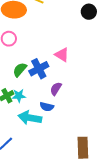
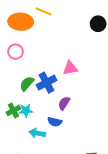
pink triangle: (62, 55) -> (70, 68), turned -42
cyan arrow: (30, 118) -> (37, 133), size x0.7

